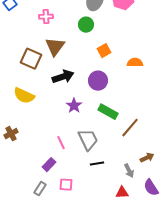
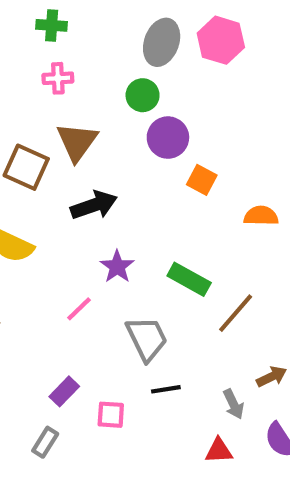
orange square: (104, 51) -> (202, 180), moved, turned -32
orange semicircle: (135, 63) -> (261, 216), moved
purple circle: (98, 81) -> (168, 138), moved
pink line: (61, 143) -> (79, 309), moved, turned 72
pink square: (66, 185) -> (111, 415), moved

